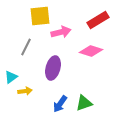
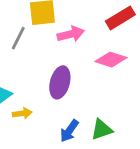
gray line: (26, 47) -> (18, 38), moved

